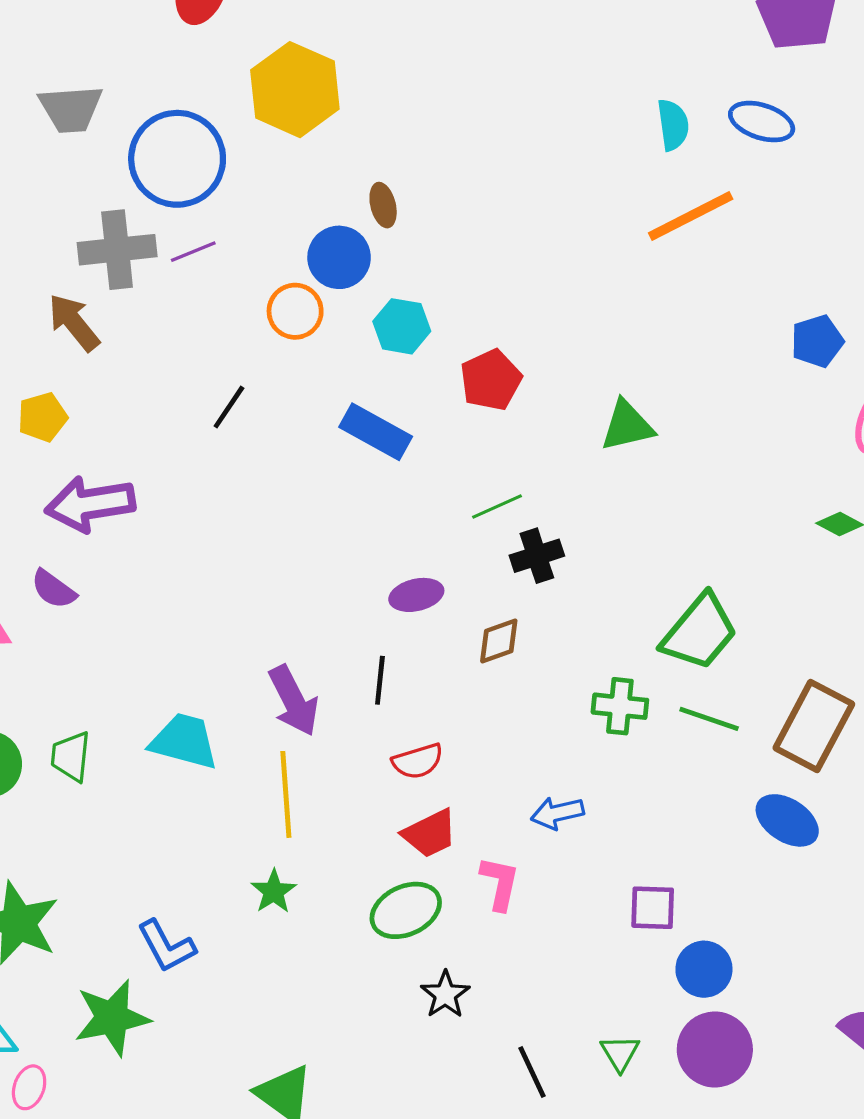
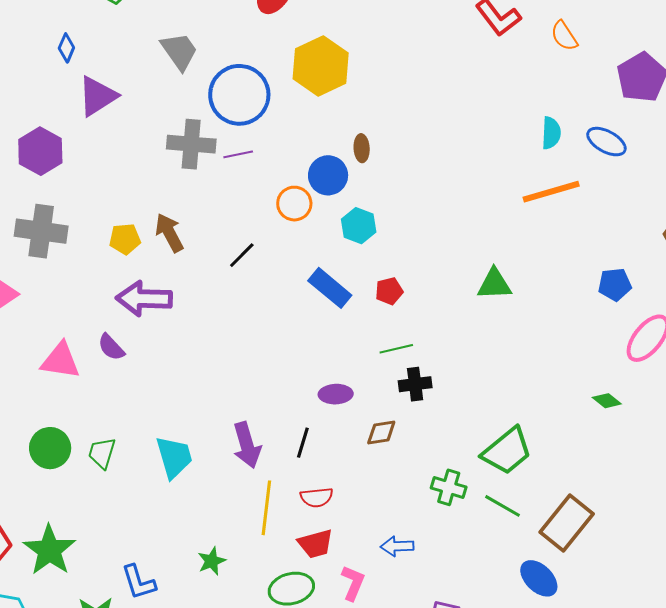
gray trapezoid: (71, 109) -> (179, 51), turned -132
brown arrow: (74, 322) -> (169, 233), moved
red pentagon: (491, 380) -> (389, 291), moved, size x0.7
green triangle: (627, 426) -> (494, 284), moved
cyan trapezoid: (184, 741) -> (174, 457), turned 48
yellow line: (286, 794) -> (266, 508), moved

